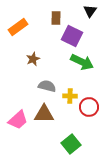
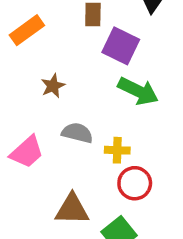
red circle: (89, 107) -> (135, 183), moved
brown triangle: (44, 114) -> (72, 209), moved
pink trapezoid: (18, 120) -> (27, 152), moved

